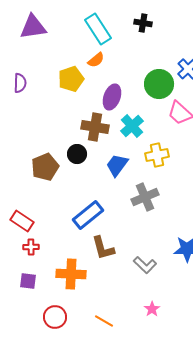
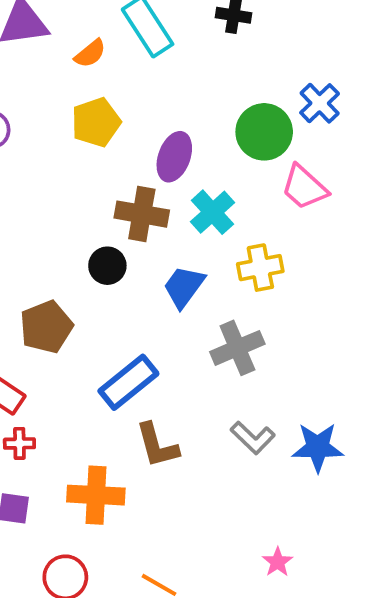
orange semicircle: (96, 60) -> (90, 53), moved
brown pentagon: (45, 167) -> (46, 327), moved
gray L-shape: (145, 265) -> (253, 438), moved
pink star: (152, 309) -> (278, 562), moved

